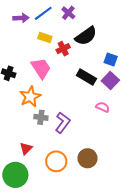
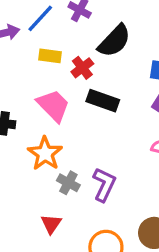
black rectangle: (86, 77) -> (103, 101), moved
gray cross: (41, 117) -> (68, 183), turned 32
red triangle: (26, 148) -> (51, 224), moved

